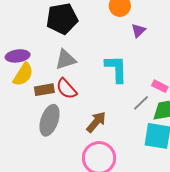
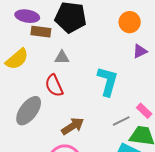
purple ellipse: (18, 56) -> (27, 16), moved
gray triangle: (66, 60) -> (62, 57), size x0.7
brown rectangle: (44, 90) -> (41, 32), moved

